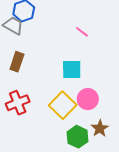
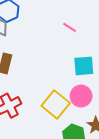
cyan square: (72, 69) -> (84, 66), moved

